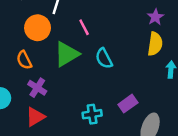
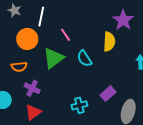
purple star: (155, 17) -> (123, 20), size x1.5
yellow semicircle: (155, 44) -> (109, 42), moved
orange semicircle: (24, 60) -> (19, 67), turned -63

